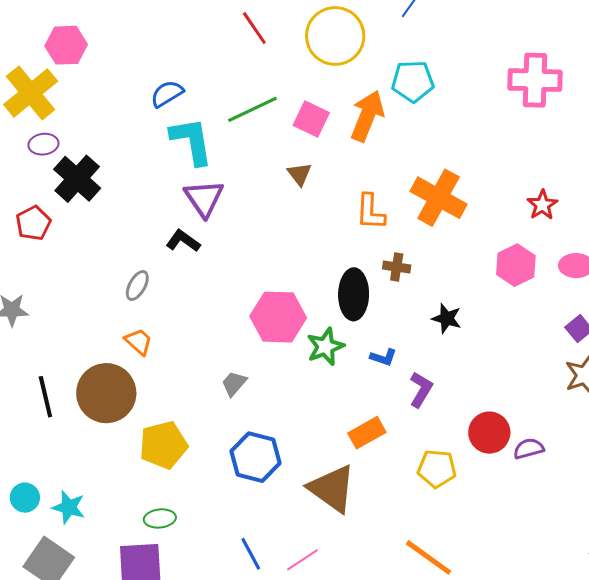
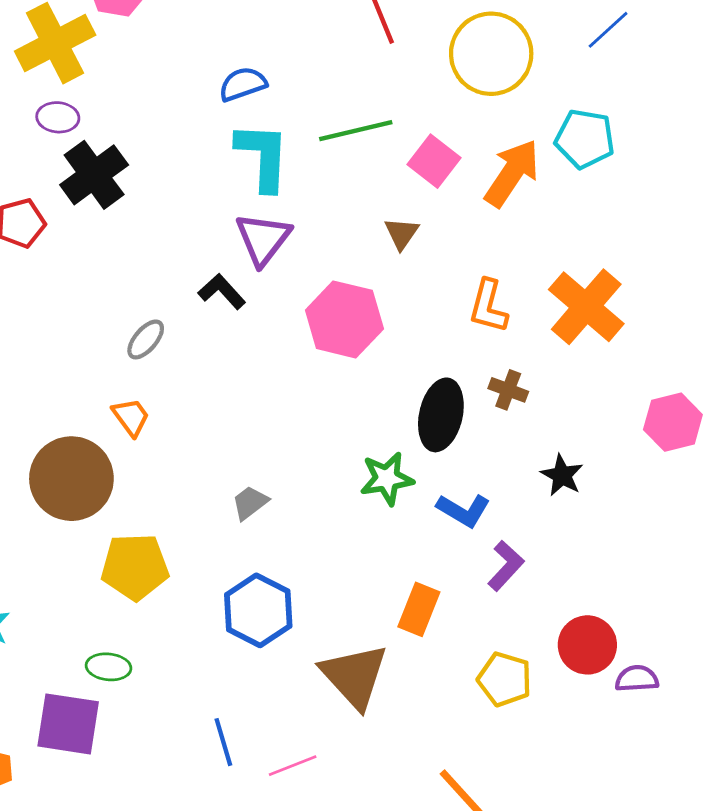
pink hexagon: (278, 317) -> (344, 319), moved
blue L-shape: (383, 357) -> (464, 510), size x1.4
orange rectangle: (367, 433) -> (419, 609), turned -51

